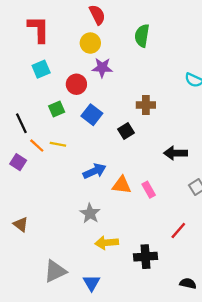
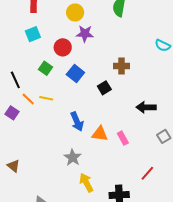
green square: (57, 109) -> (45, 68), turned -32
blue arrow: (95, 171) -> (77, 122), turned 90
yellow arrow: (107, 243) -> (86, 183), turned 66

